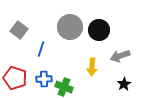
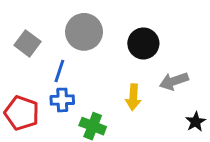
gray circle: (70, 27) -> (84, 32), moved
blue cross: (44, 79) -> (62, 100), moved
black star: (124, 84) -> (196, 122), moved

